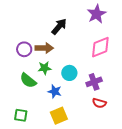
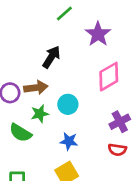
cyan circle: (69, 73) -> (68, 104), moved
purple cross: (94, 82) -> (120, 122), moved
blue star: (55, 91) -> (69, 141), moved

